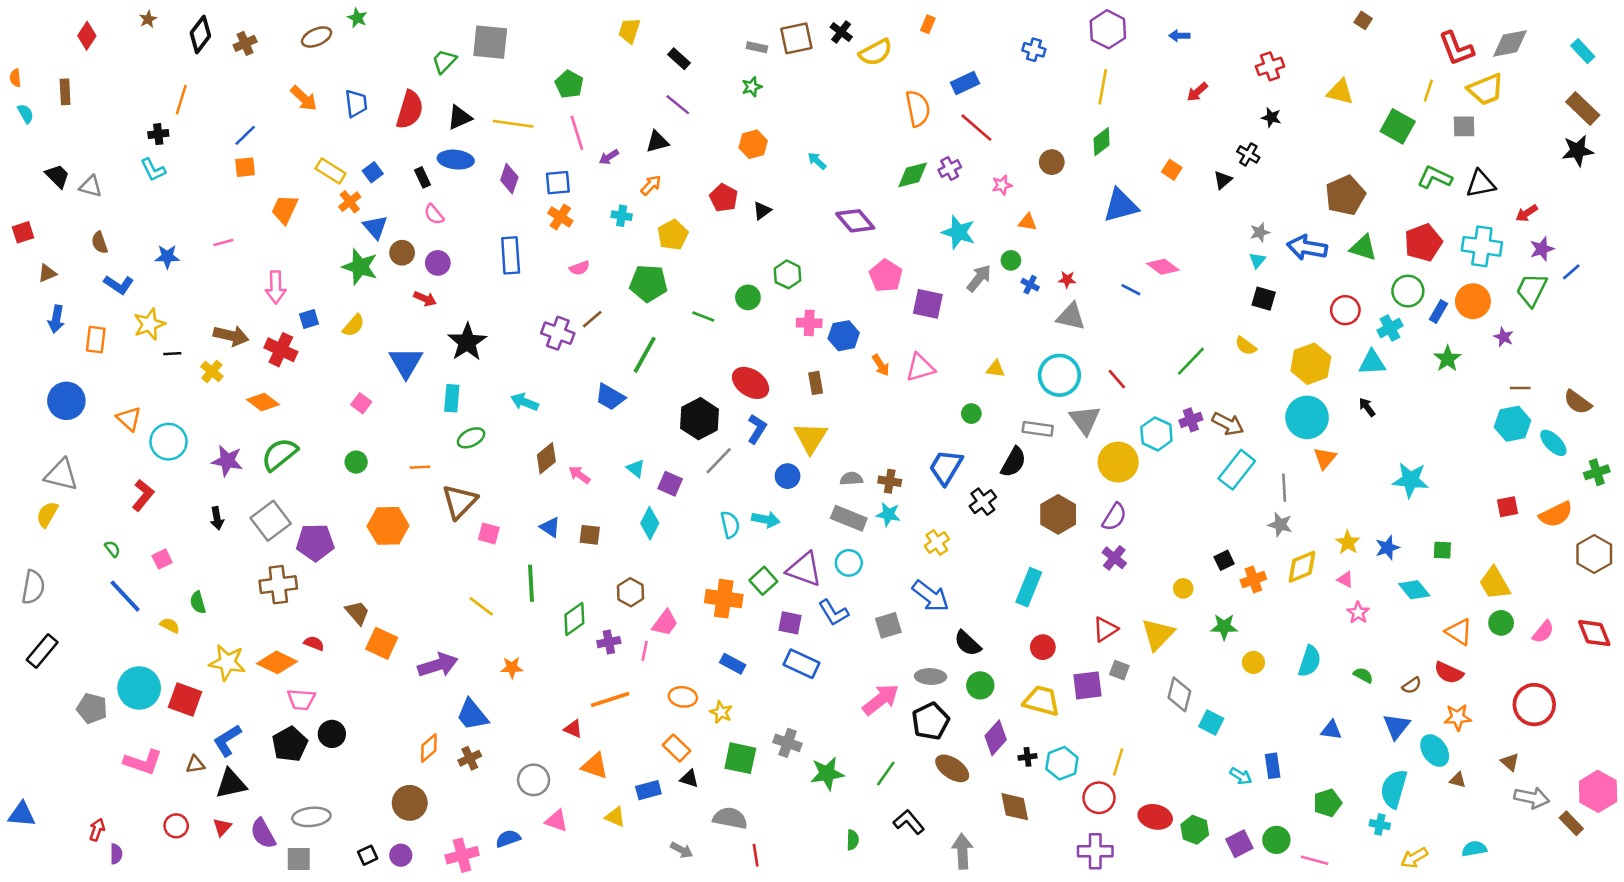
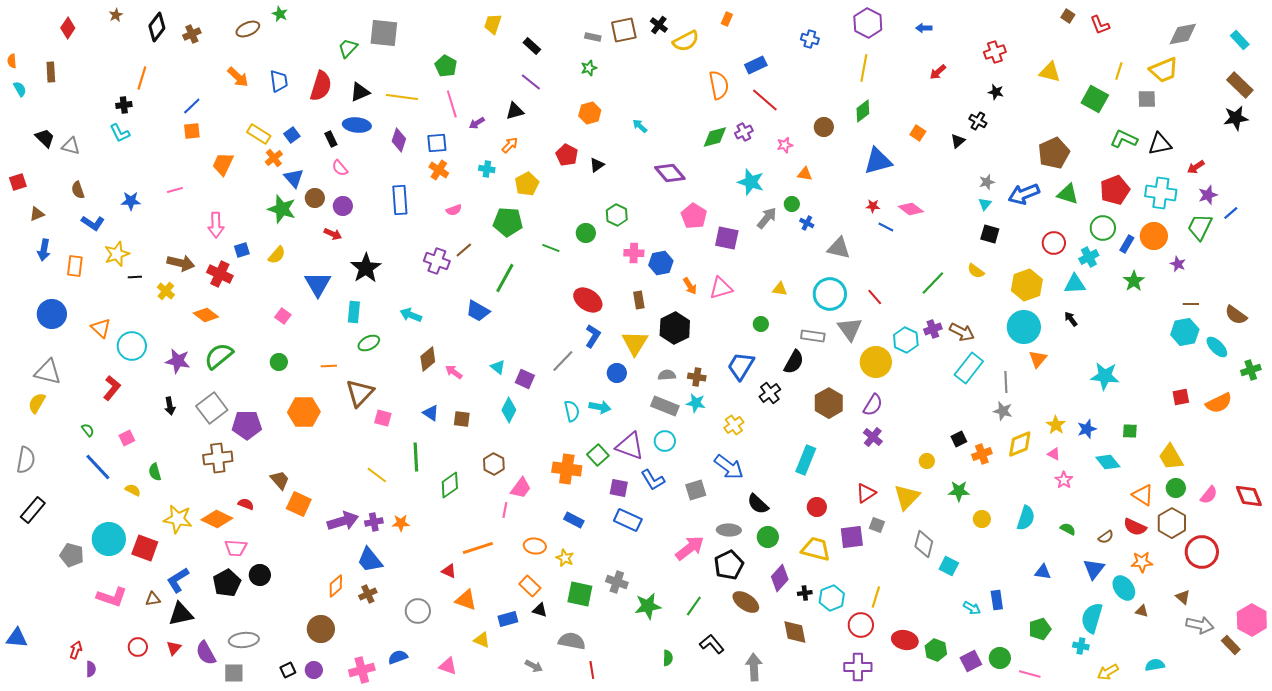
red L-shape: (1456, 49) -> (1100, 25), moved, size x0.7
blue arrow: (1307, 248) -> (1024, 194), turned -32
red star: (1067, 280) -> (873, 206), moved
black hexagon: (699, 419) -> (675, 328), moved
brown hexagon: (1594, 554) -> (1172, 523), moved
purple cross: (609, 642) -> (374, 522), moved
pink triangle: (557, 821) -> (448, 666), moved

